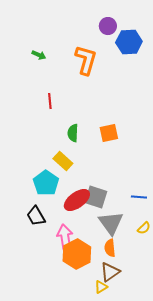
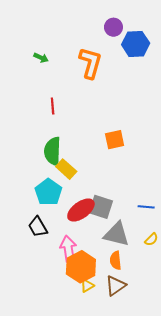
green semicircle: (73, 133) -> (53, 151), moved, size x1.5
gray triangle: (111, 223) -> (117, 234), turned -40
yellow triangle: (101, 287) -> (87, 286), moved

